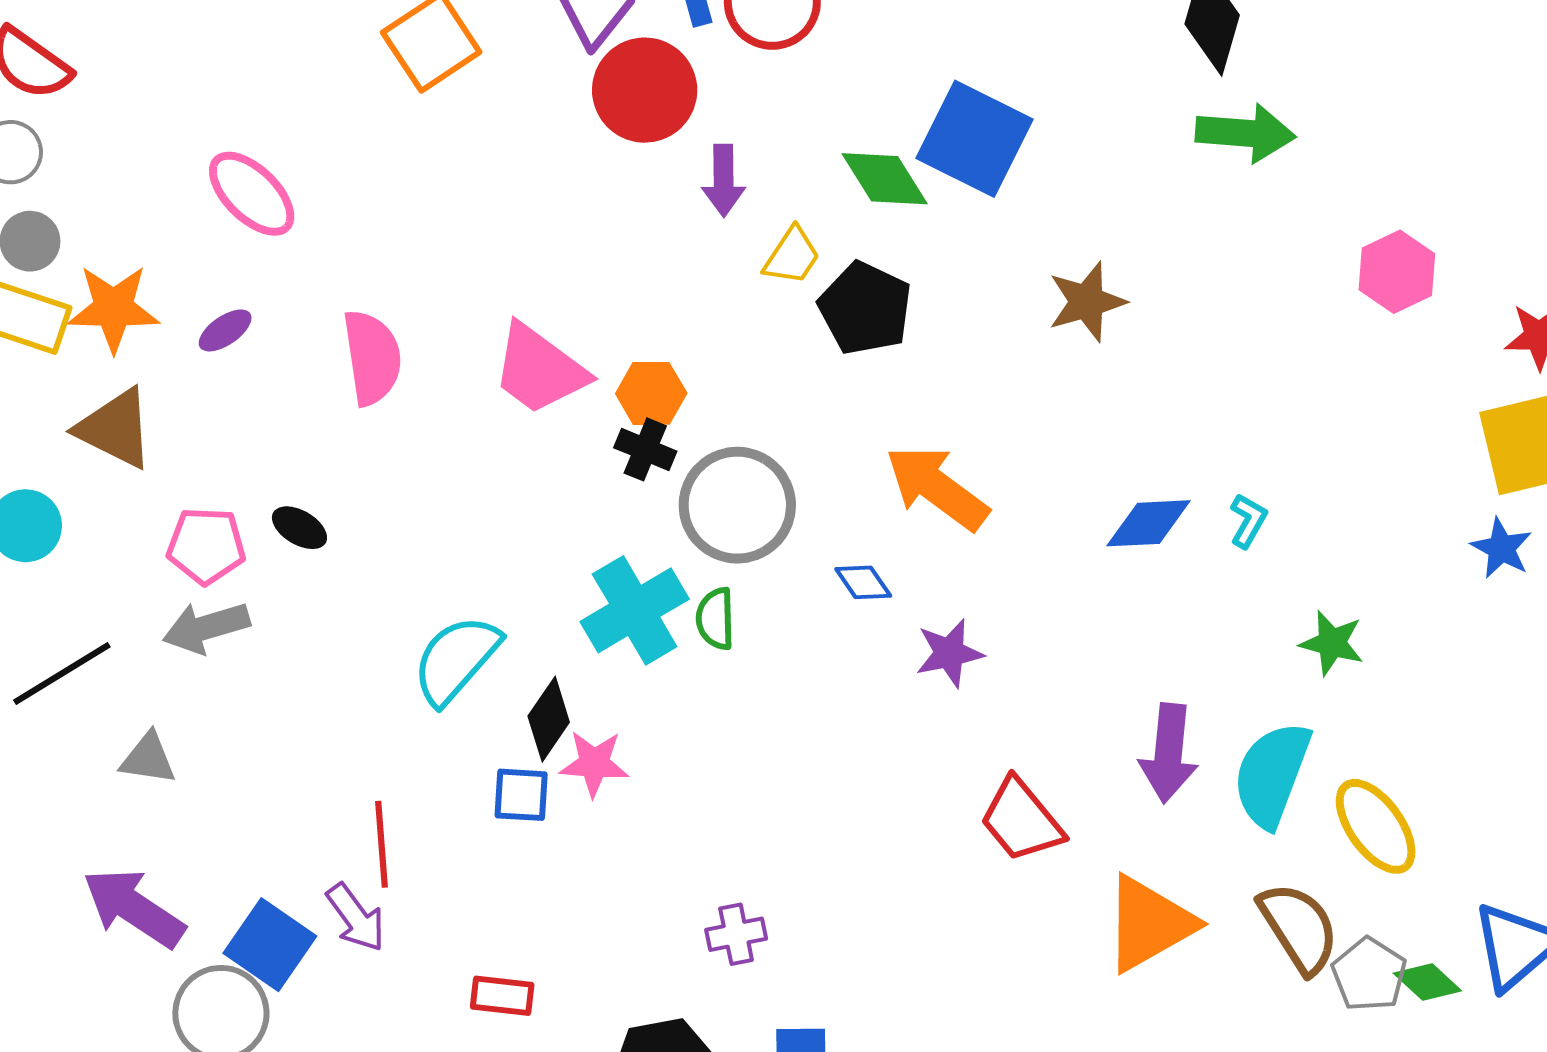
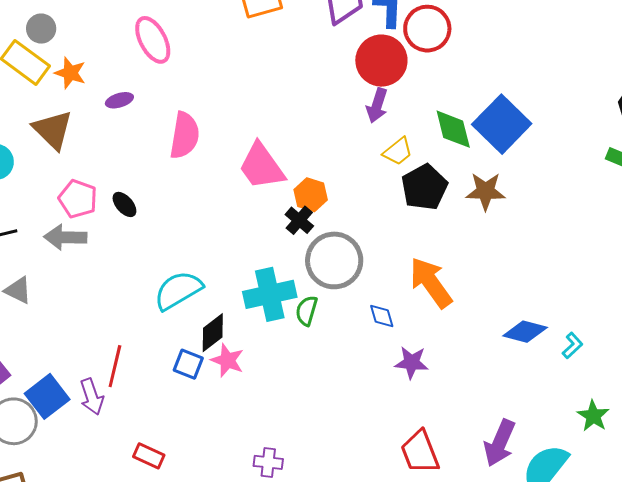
red circle: (645, 90) -> (381, 61), moved
brown star: (1087, 302) -> (485, 191), moved
orange star: (114, 308) -> (70, 73), size x0.7

